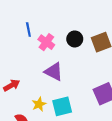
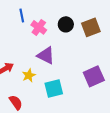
yellow star: (39, 104) -> (29, 75), moved

